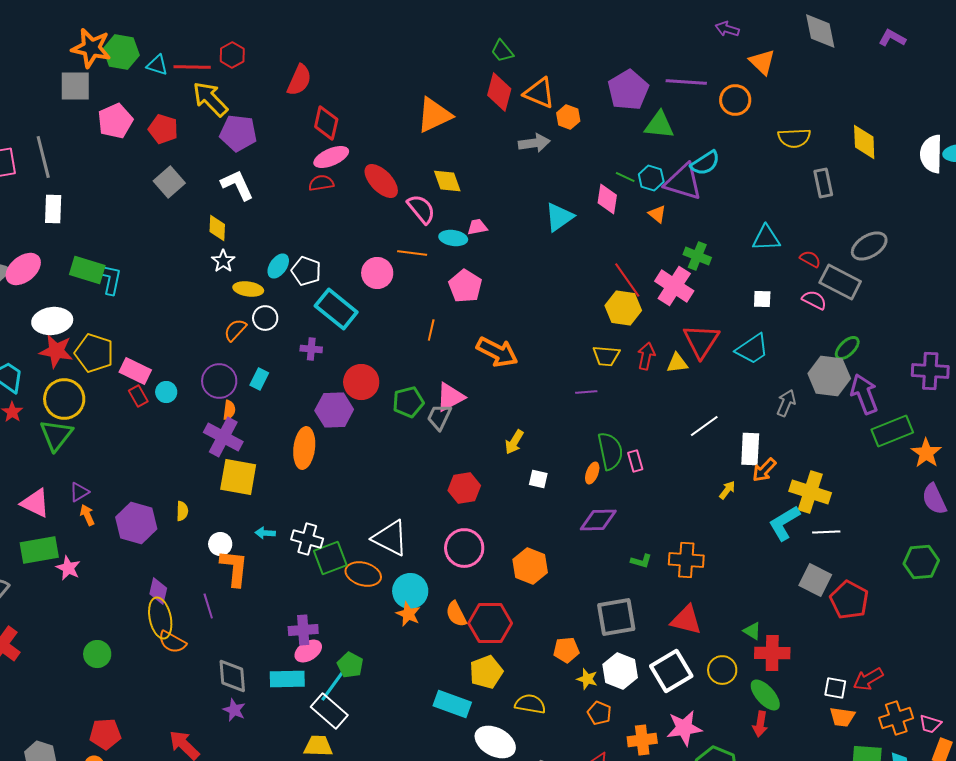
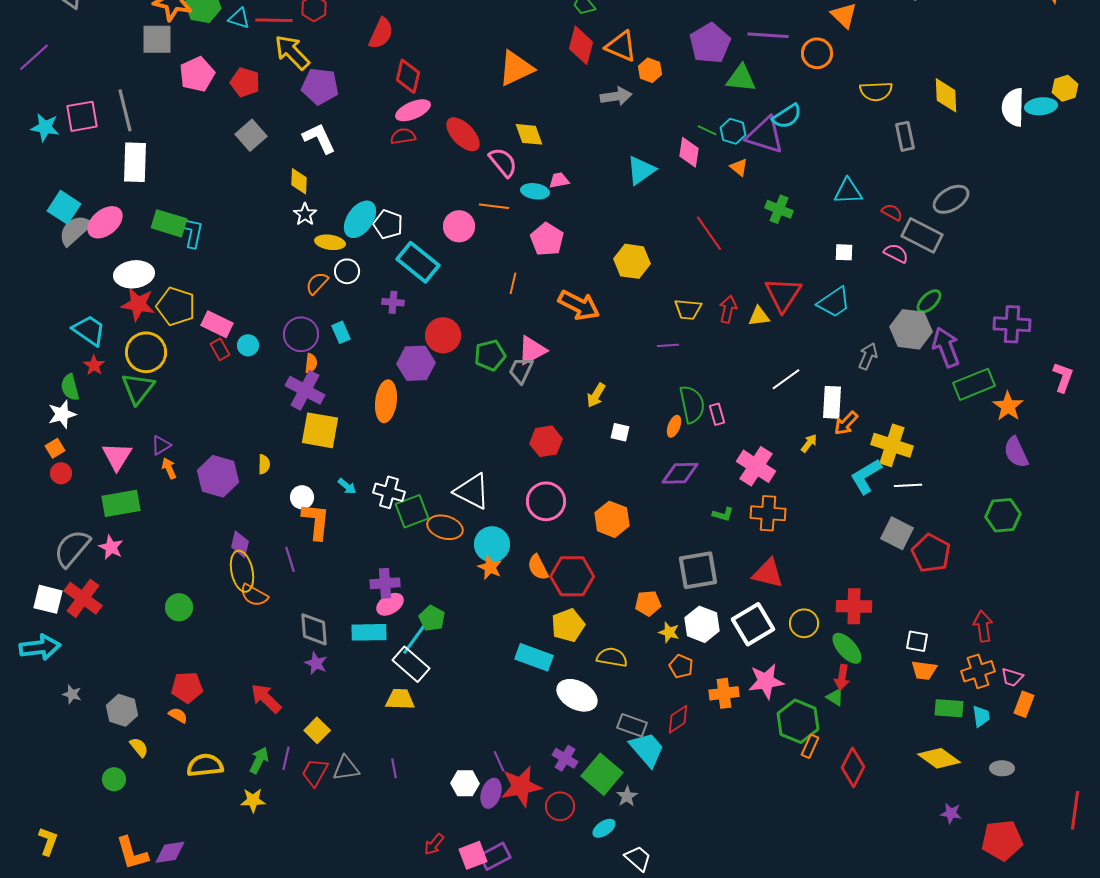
white rectangle: (53, 209) -> (135, 162), size x1.4
cyan ellipse: (278, 266) -> (360, 219), size x1.5
pink cross: (674, 286) -> (756, 466), moved
yellow hexagon: (623, 308) -> (632, 261), moved
cyan rectangle: (259, 379) -> (341, 332), turned -50
pink triangle: (35, 503) -> (117, 456), turned 36
cyan arrow: (265, 533) -> (347, 486), turned -144
pink star: (68, 568) -> (111, 547), moved
green triangle: (752, 631) -> (835, 697), moved
red arrow: (868, 679) -> (983, 626), moved, turned 112

